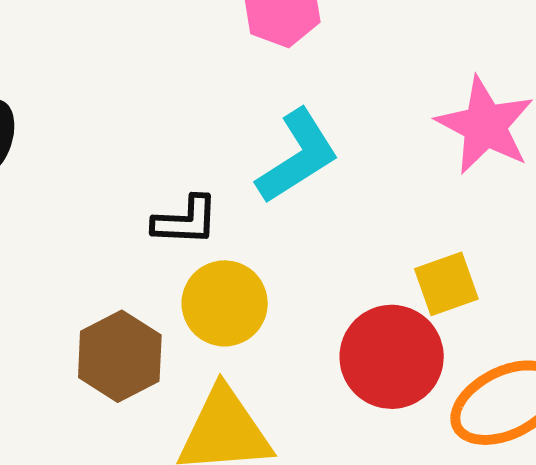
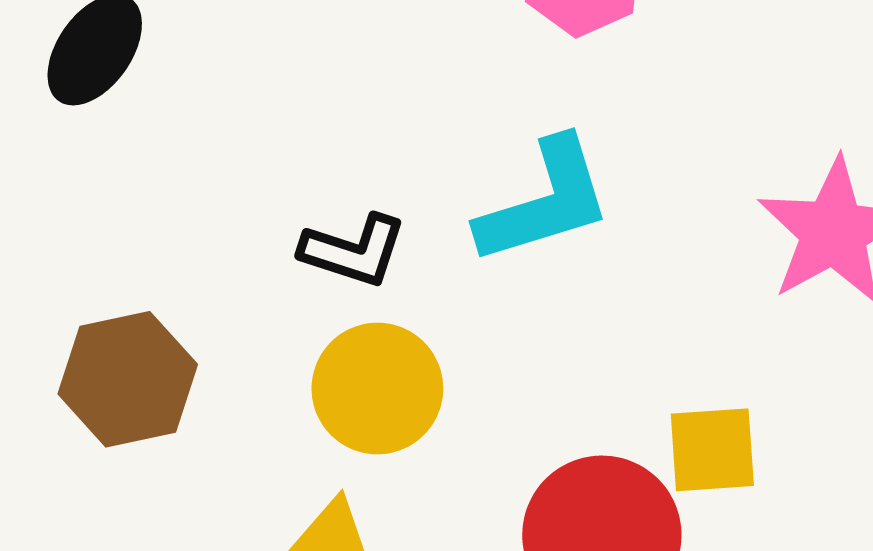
brown hexagon: (120, 356) -> (128, 379), moved

